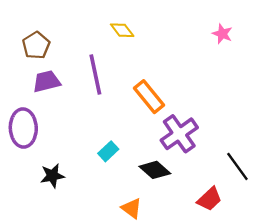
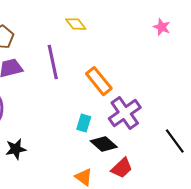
cyan rectangle: (108, 151) -> (84, 123), moved, turned -30
red trapezoid: (209, 199) -> (122, 168), moved

